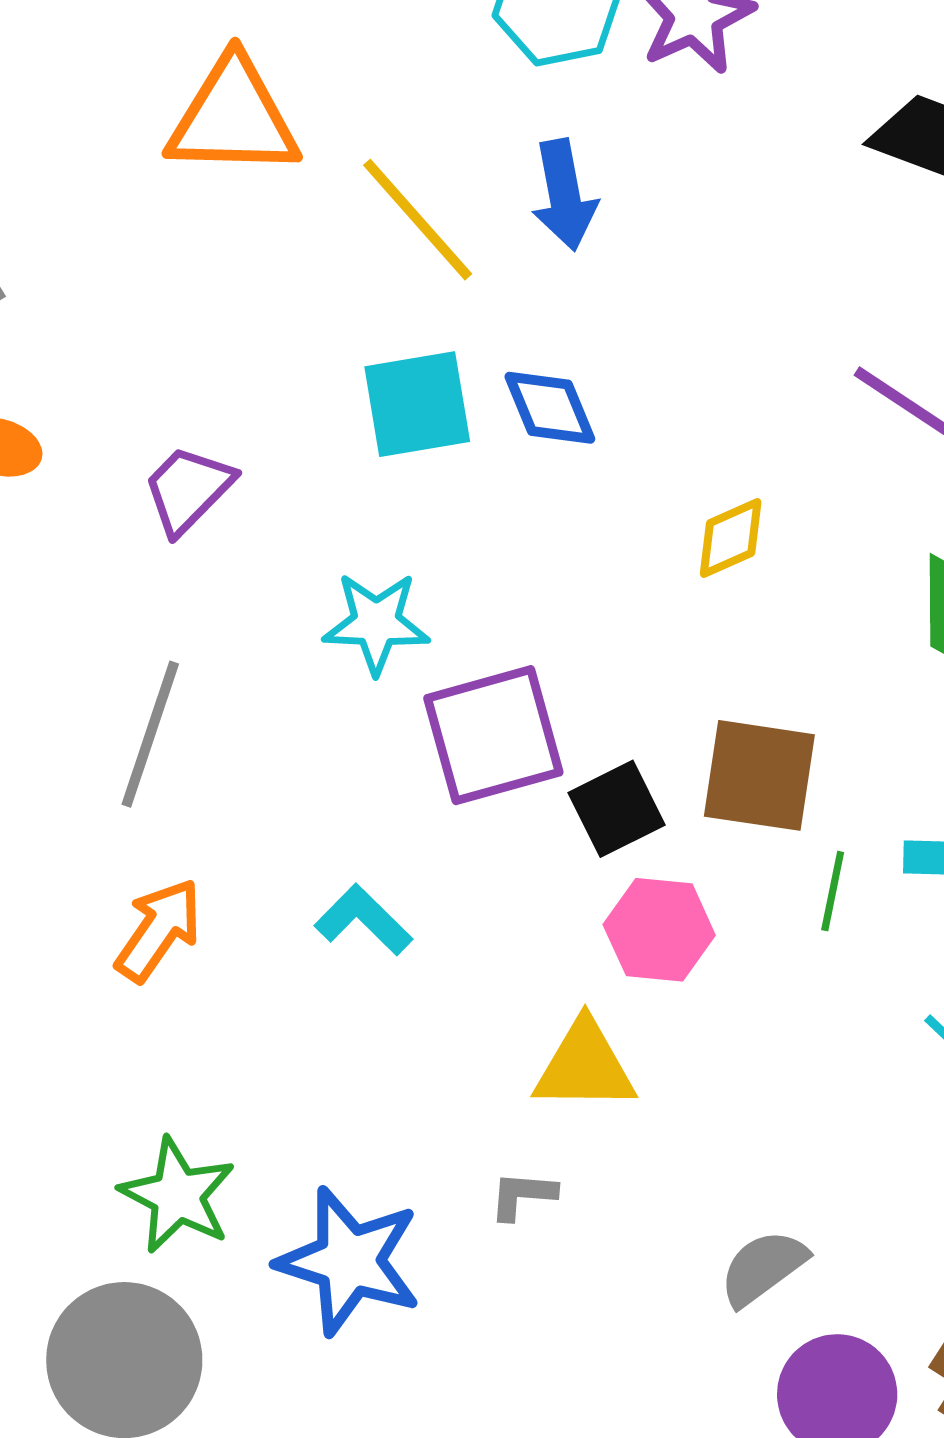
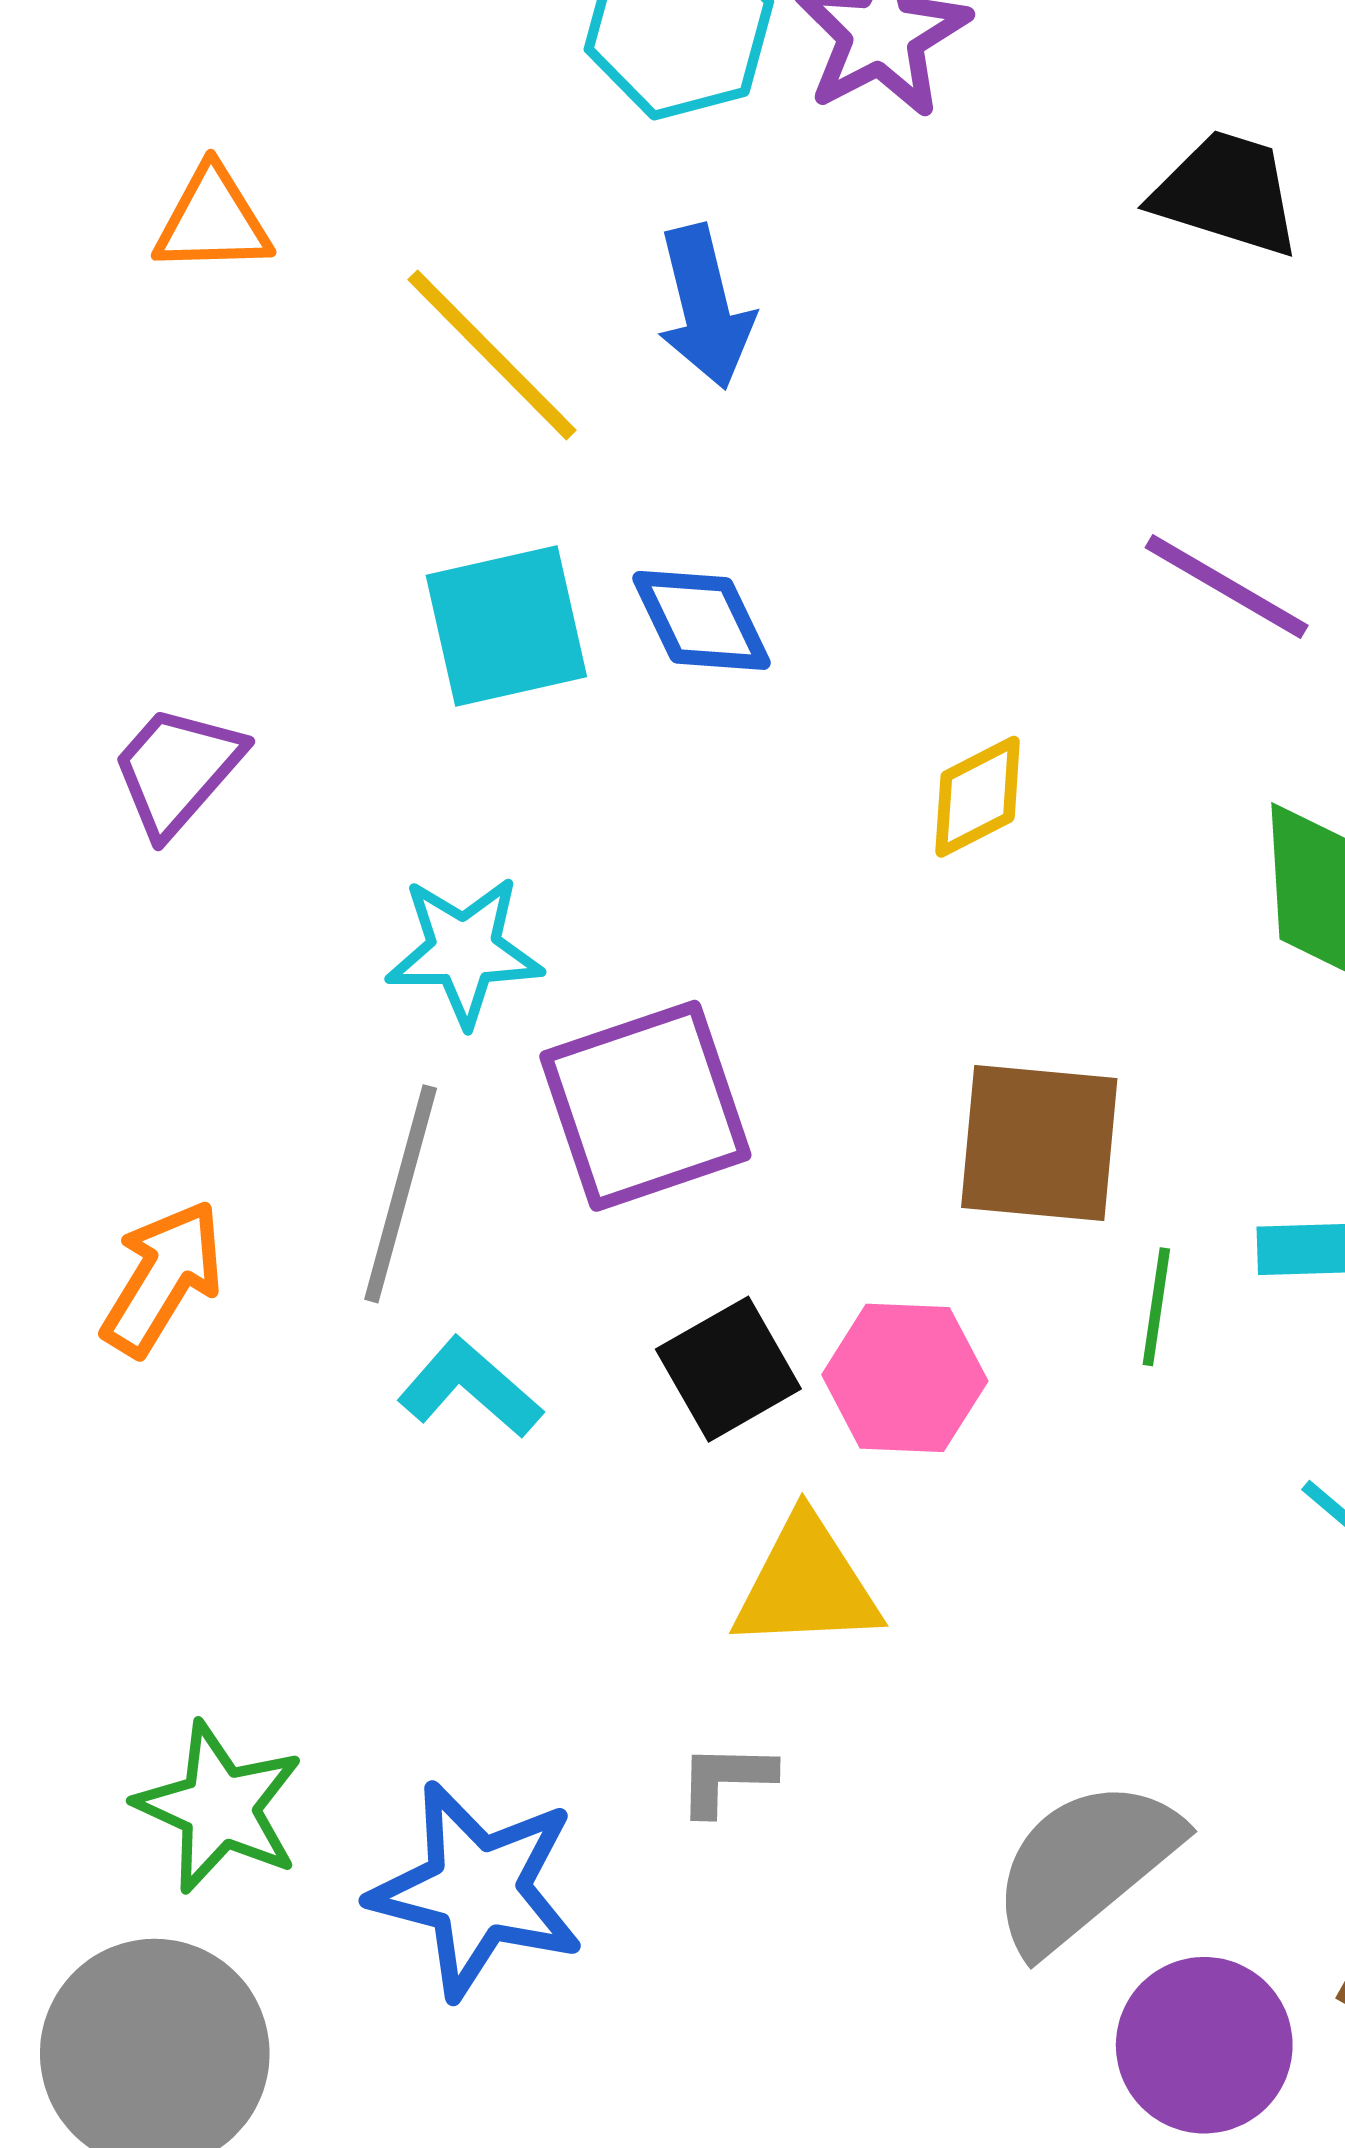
orange triangle: (233, 118) -> (213, 221), size x0.6
gray line: (150, 734) -> (401, 1194), moved
black square: (617, 809) -> (728, 1369), moved
orange arrow: (159, 930) -> (163, 1278), moved
gray semicircle: (763, 1268) -> (1085, 1865), size x1.5

